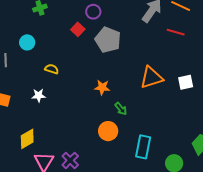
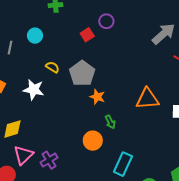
gray pentagon: (108, 40) -> (82, 73), moved
white star: (39, 95) -> (34, 90), size x1.5

